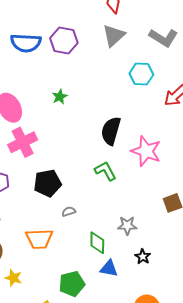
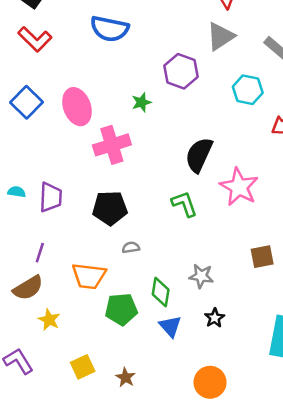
purple hexagon: (64, 41) -> (181, 71), moved
pink cross: (23, 142) -> (112, 145), moved
blue triangle: (109, 268) -> (170, 326), turned 30
green pentagon: (72, 284) -> (121, 309), moved

